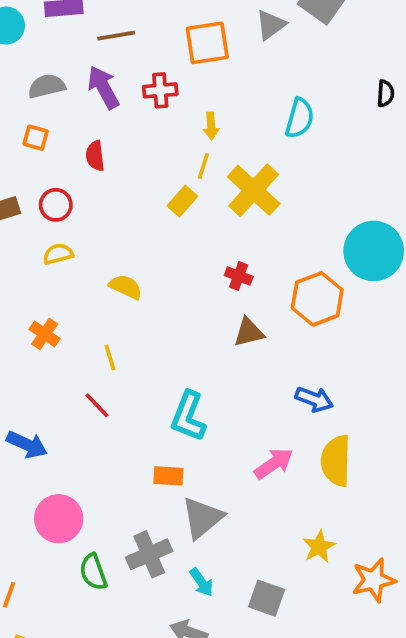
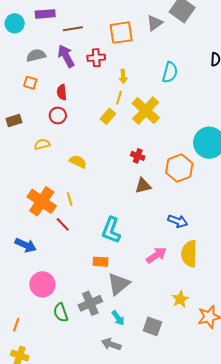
red circle: (56, 205) -> (58, 115), moved
orange cross: (45, 334) -> (42, 201), moved, size x1.8

